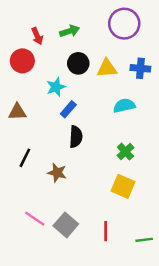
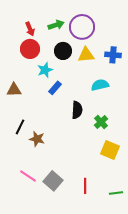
purple circle: (124, 24) -> (82, 27), moved
red circle: (22, 61) -> (30, 49), moved
black semicircle: (76, 137) -> (77, 110), moved
brown star: (57, 173) -> (37, 139), moved
yellow square: (123, 186) -> (110, 150), moved

